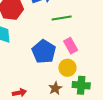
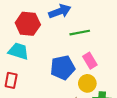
blue pentagon: (44, 52) -> (63, 68), turned 30

